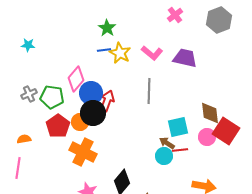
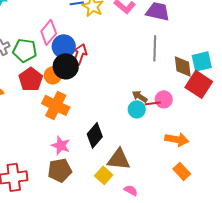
gray line: (149, 91) -> (155, 48), moved
cyan square: (178, 127) -> (202, 61), moved
pink circle: (207, 137) -> (164, 99), moved

